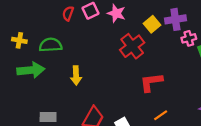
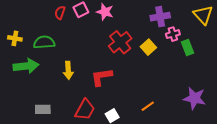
yellow square: (152, 24) -> (148, 47), moved
red L-shape: (151, 82) -> (102, 77), moved

